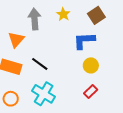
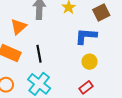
black line: (40, 64) -> (39, 54), turned 36

